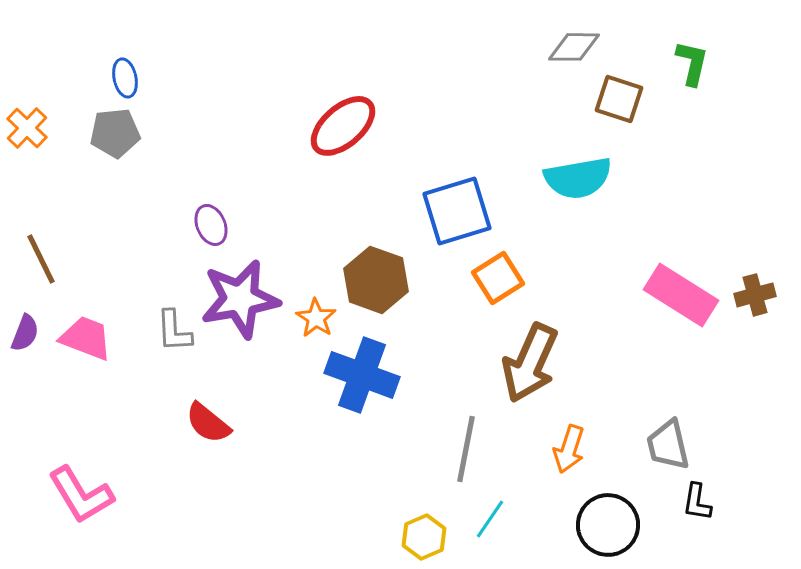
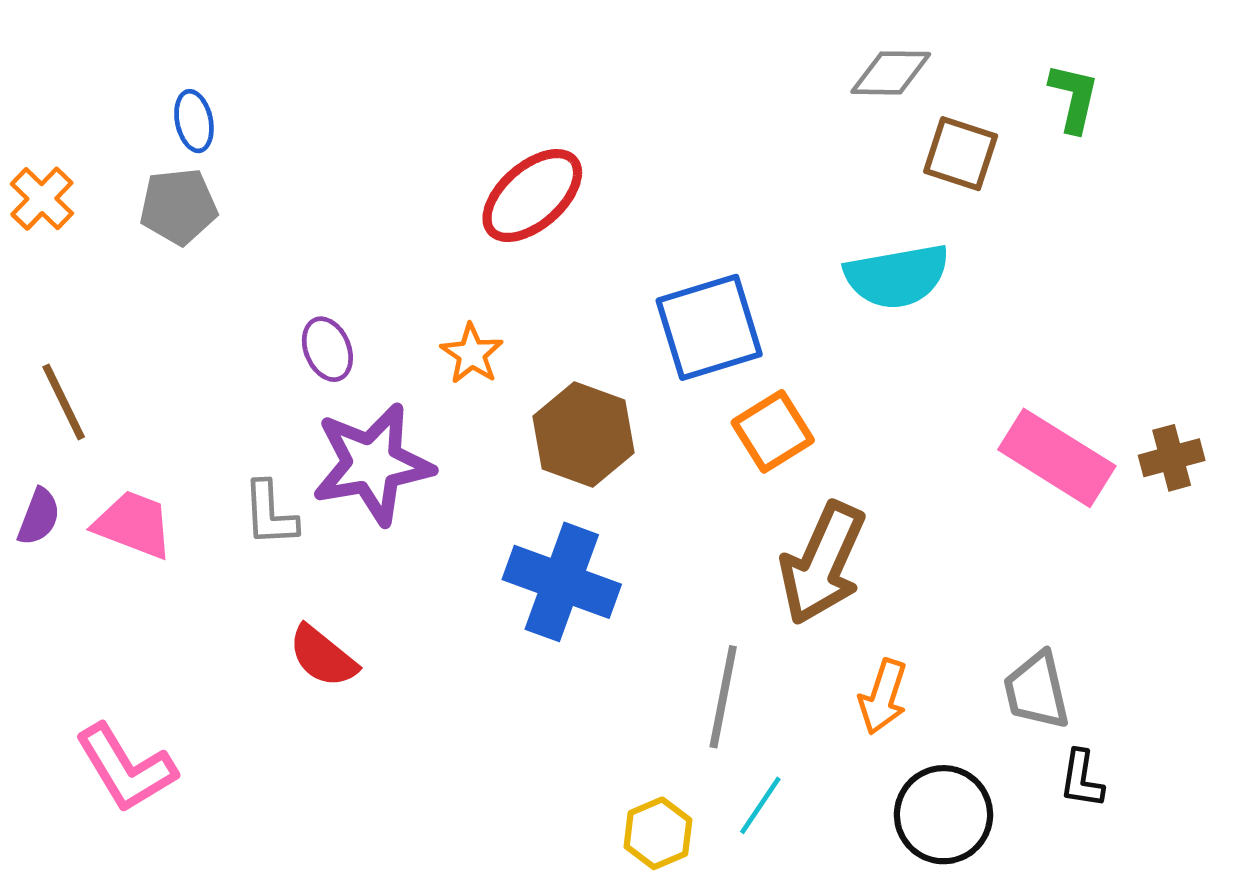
orange star: (316, 318) -> (472, 354), moved

